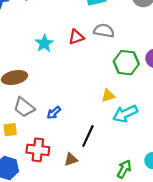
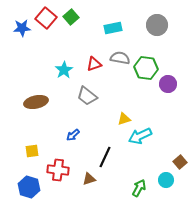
green hexagon: (126, 63) -> (146, 68), moved
gray trapezoid: (24, 107) -> (87, 96), moved

